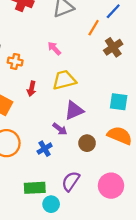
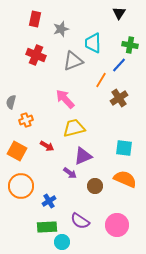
pink arrow: (54, 48) -> (65, 99), size x1.5
orange cross: (15, 61) -> (26, 120), moved, turned -32
red arrow: (31, 89) -> (47, 146), moved, turned -72
blue cross: (45, 149) -> (49, 201), moved
purple semicircle: (71, 181) -> (80, 221), turned -90

